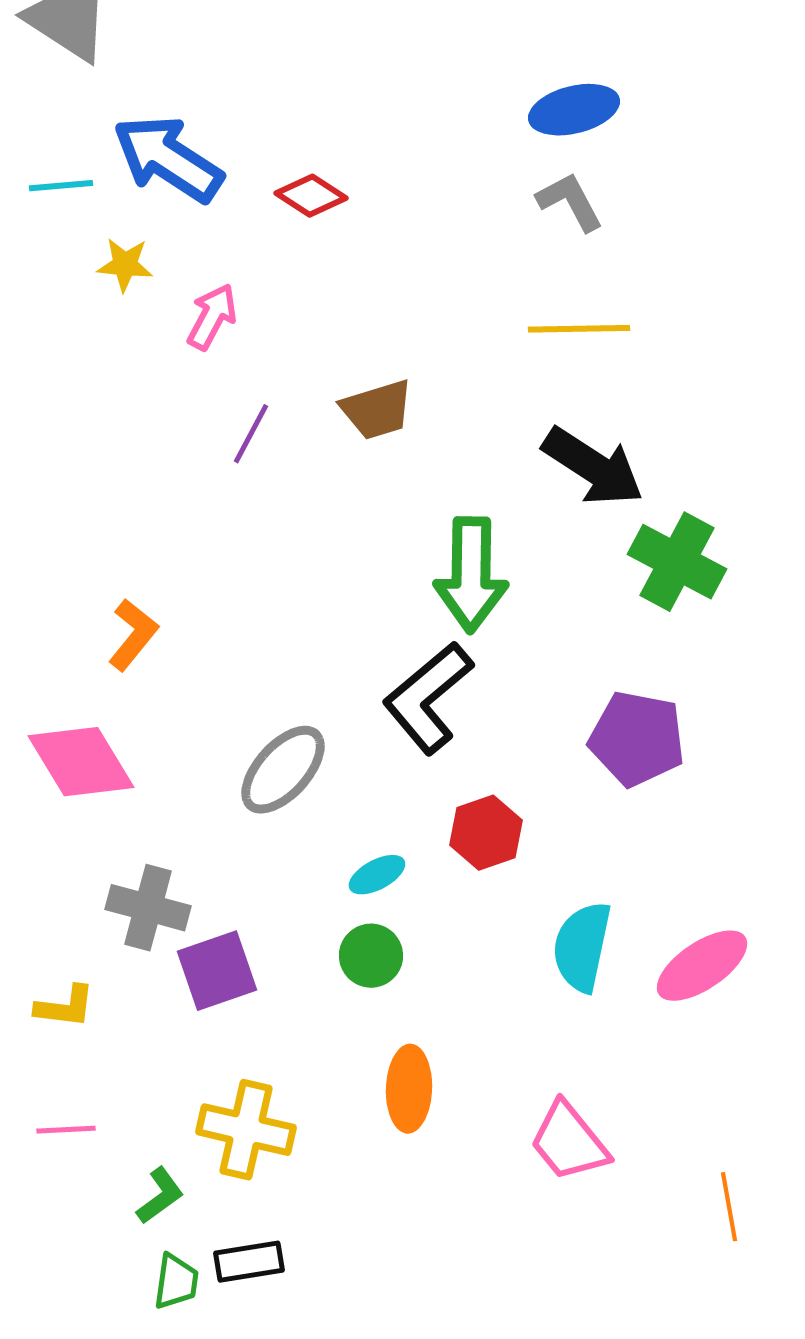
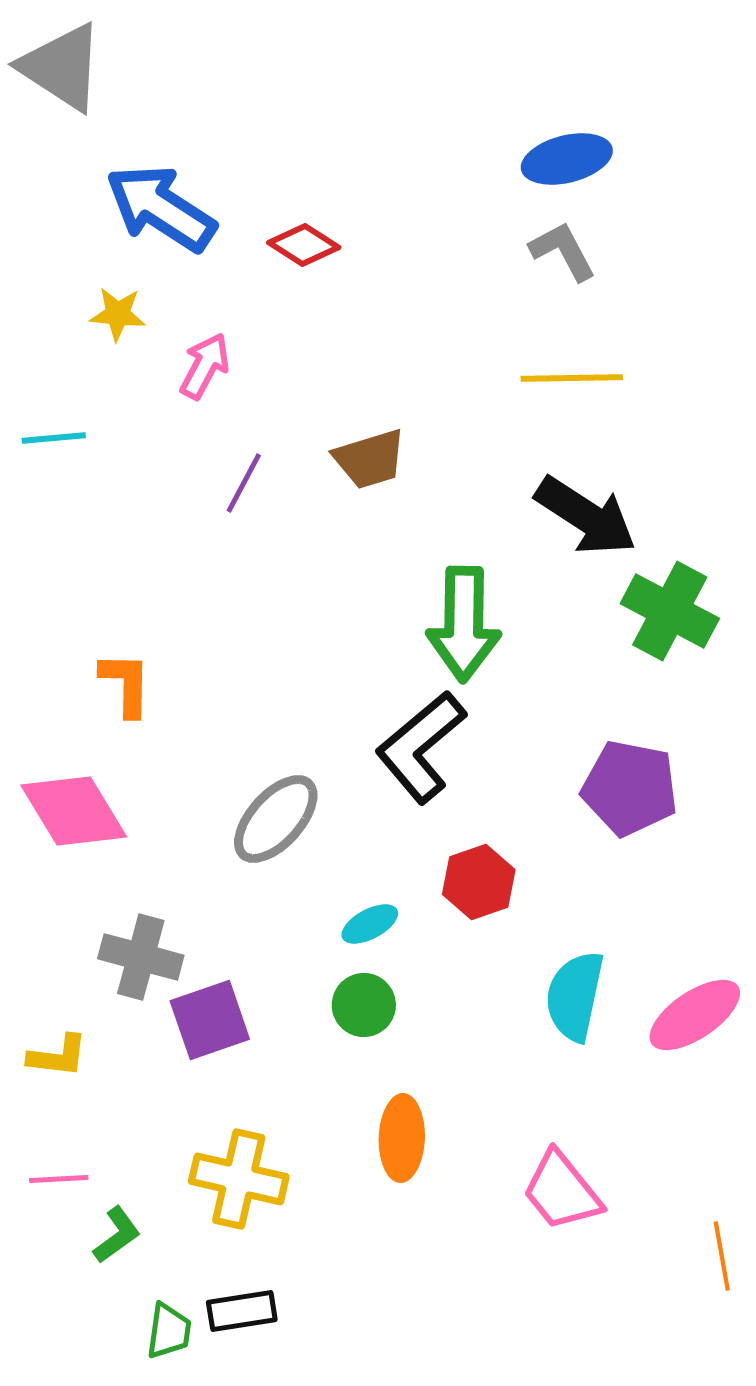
cyan line: (61, 186) -> (54, 438), moved
orange L-shape: (133, 635) -> (126, 684), turned -38
green L-shape: (160, 1196) -> (117, 1235), moved

